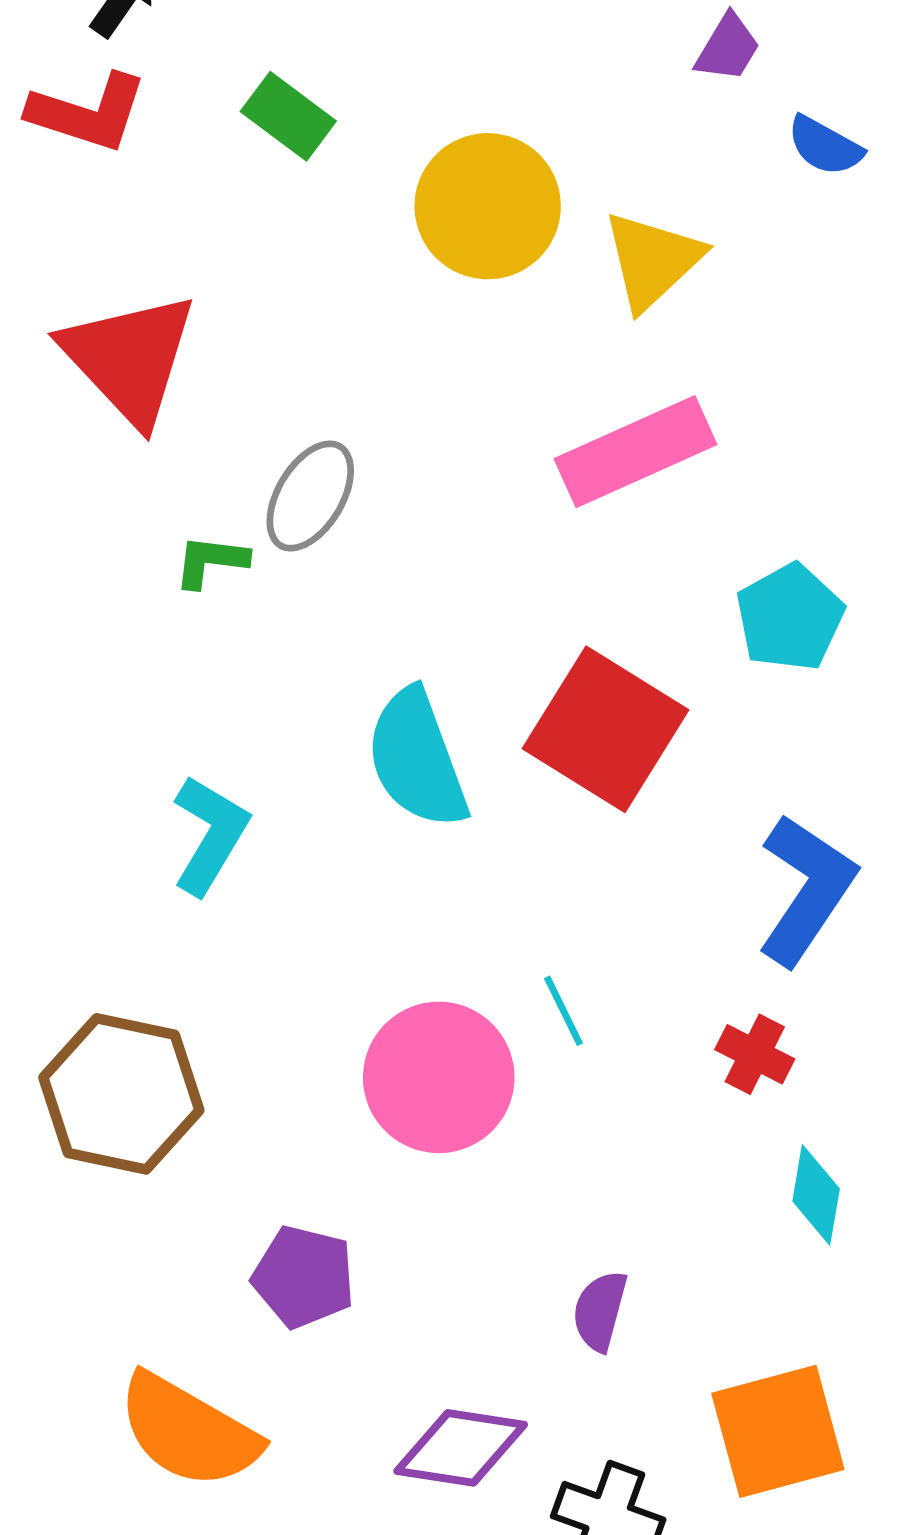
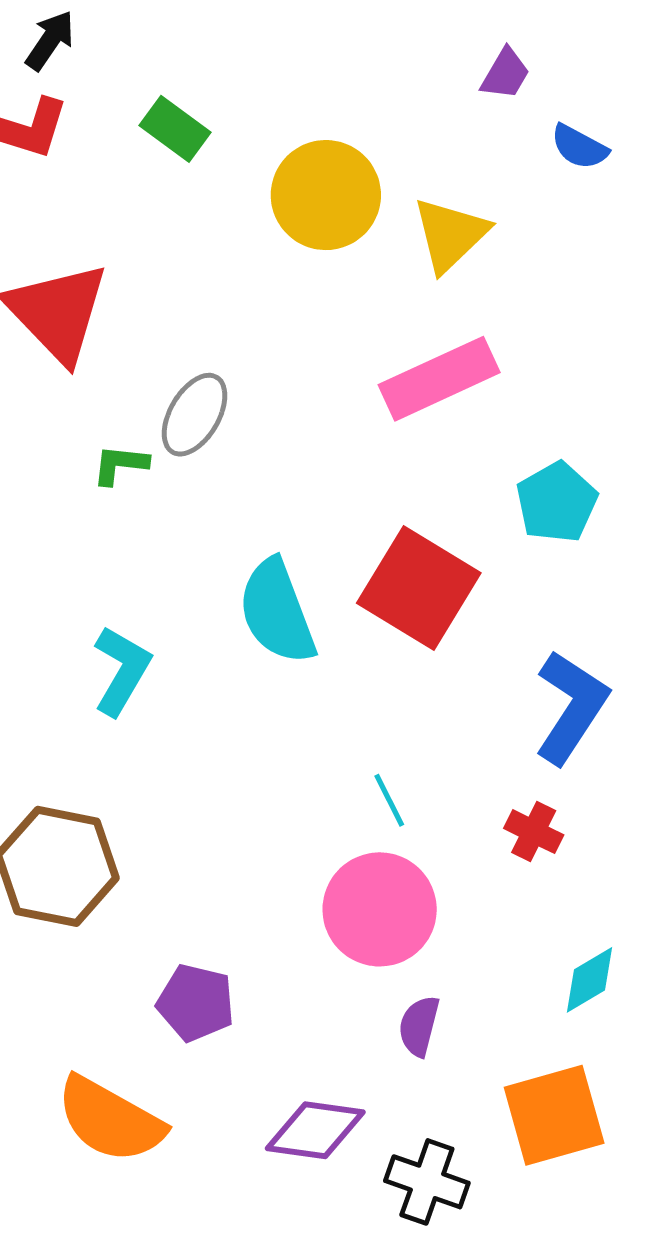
pink circle: (439, 1077) -> (380, 909), moved
cyan diamond: (816, 1195) -> (589, 980), moved, turned 50

